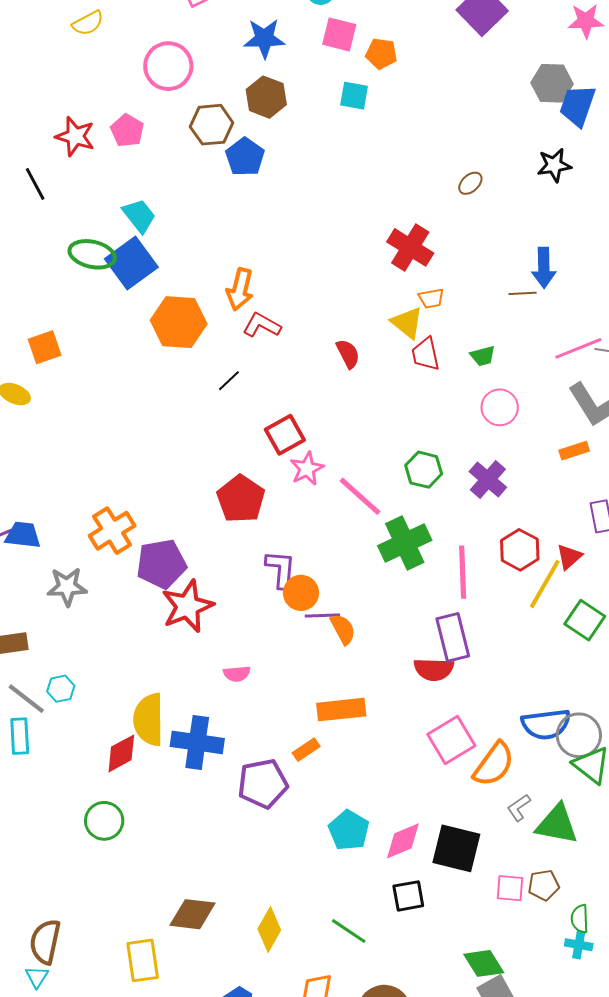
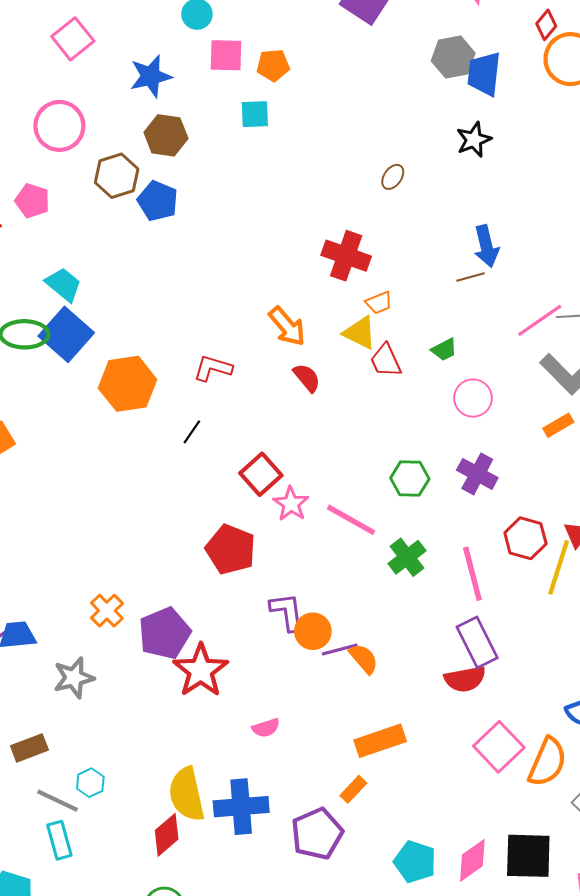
orange arrow: (240, 289) -> (287, 326), moved, turned -42
orange cross: (112, 531) -> (107, 611), size x0.7
green cross: (405, 543) -> (407, 557), size x0.7

